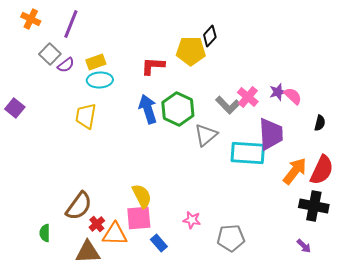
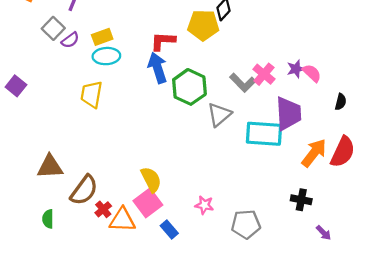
blue arrow: (148, 109) -> (158, 68), moved
black cross: (314, 206) -> (301, 200), moved, size x0.7
pink square: (139, 218) -> (148, 203), turned -32
brown triangle: (88, 252) -> (50, 167), moved

